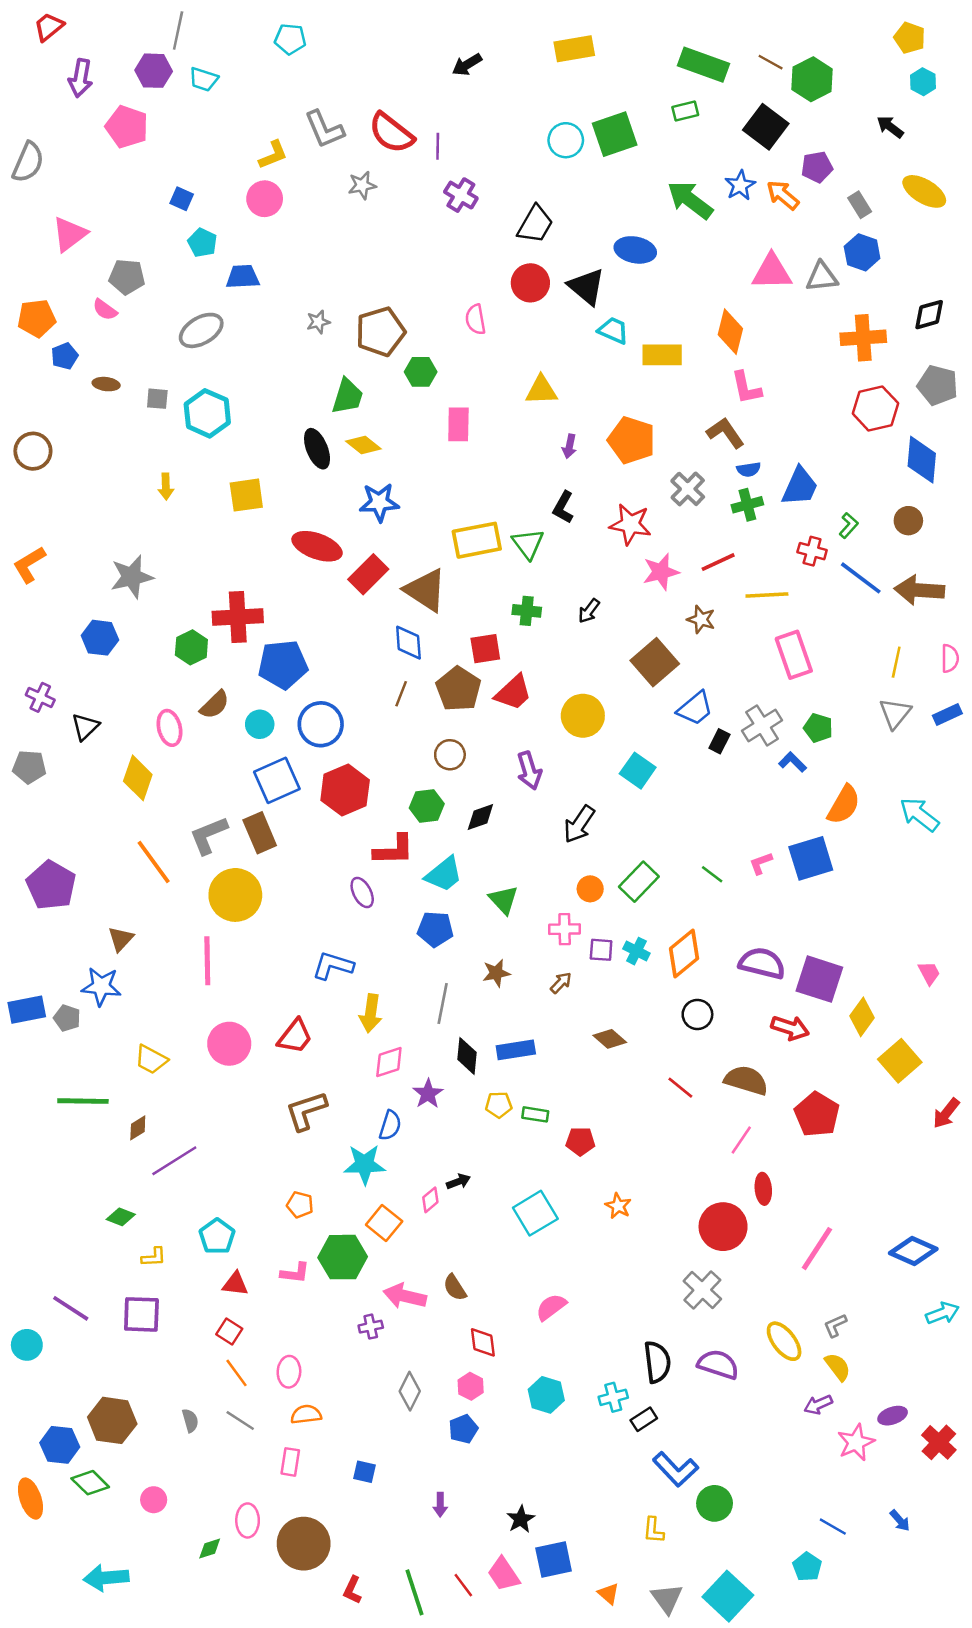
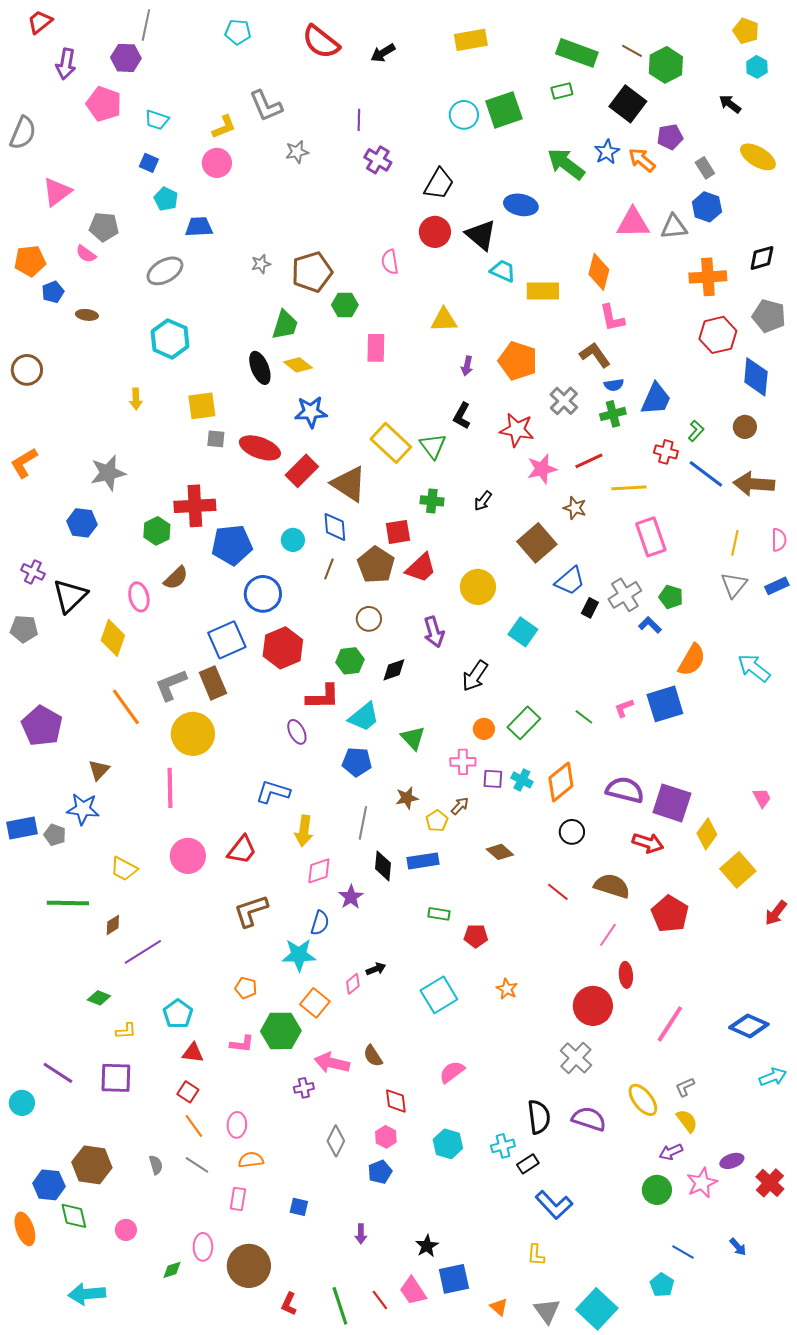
cyan trapezoid: (204, 79) -> (157, 120), moved
red semicircle: (391, 133) -> (321, 42), moved
gray square: (157, 399) -> (216, 439), moved
yellow rectangle: (477, 540) -> (391, 443), turned 54
cyan circle: (260, 724) -> (293, 540), moved
black triangle: (85, 727) -> (70, 596), size x1.5
yellow pentagon: (499, 1105) -> (437, 821), moved, turned -30
green diamond: (90, 1483) -> (74, 1216), turned 32
green circle: (715, 1503) -> (657, 1190), moved

